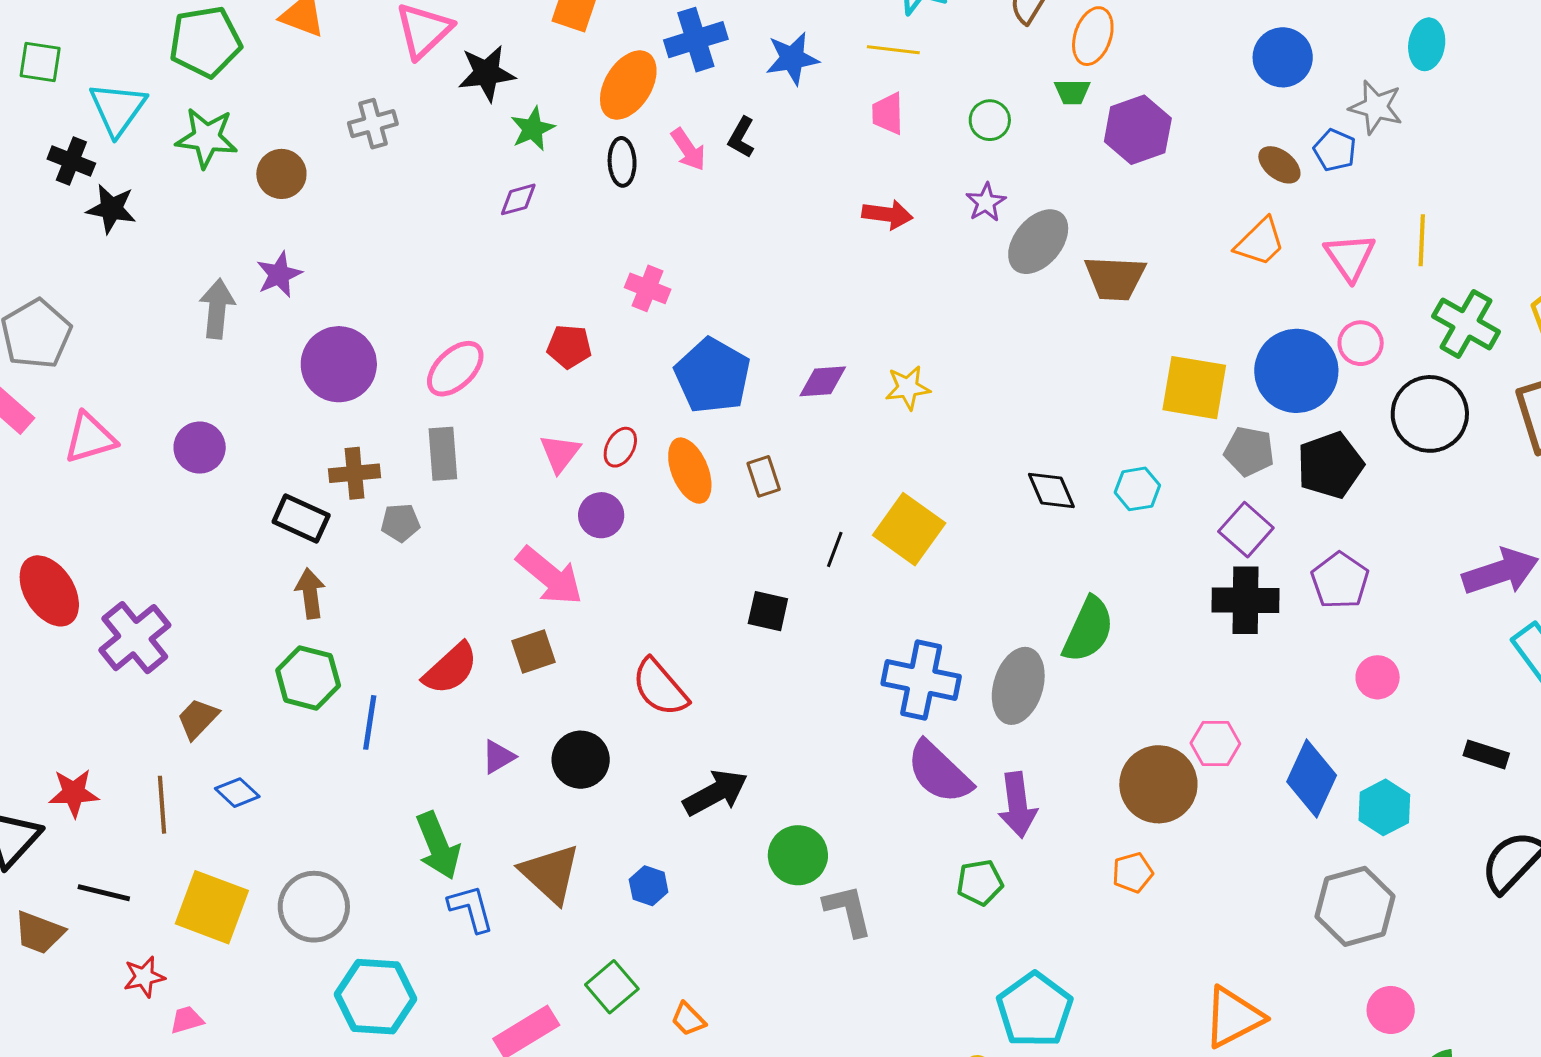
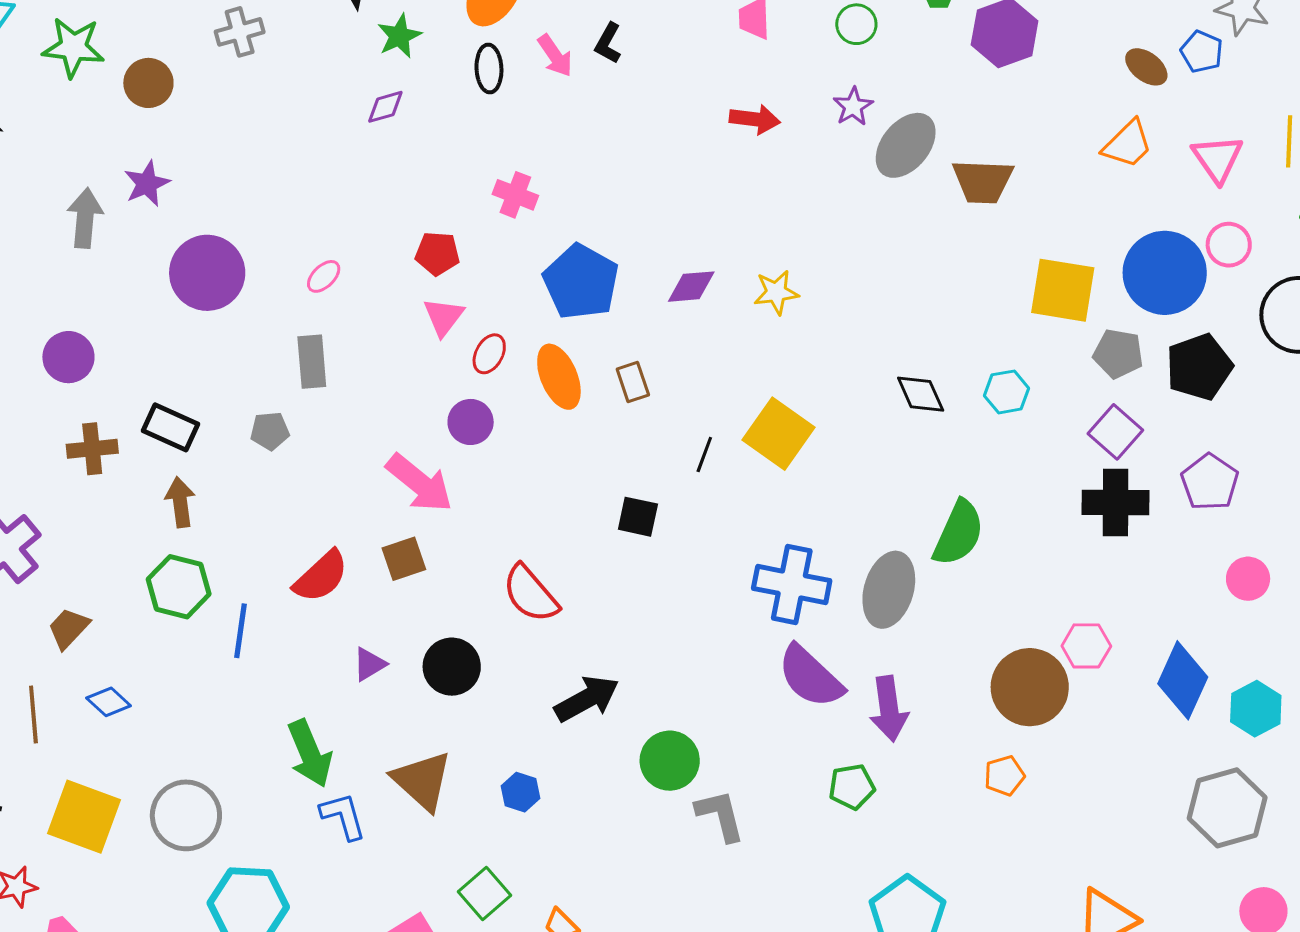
pink ellipse: (455, 369) -> (324, 276), size x0.6
pink triangle: (560, 453) -> (444, 317), moved
brown cross: (355, 473) -> (92, 449), moved

